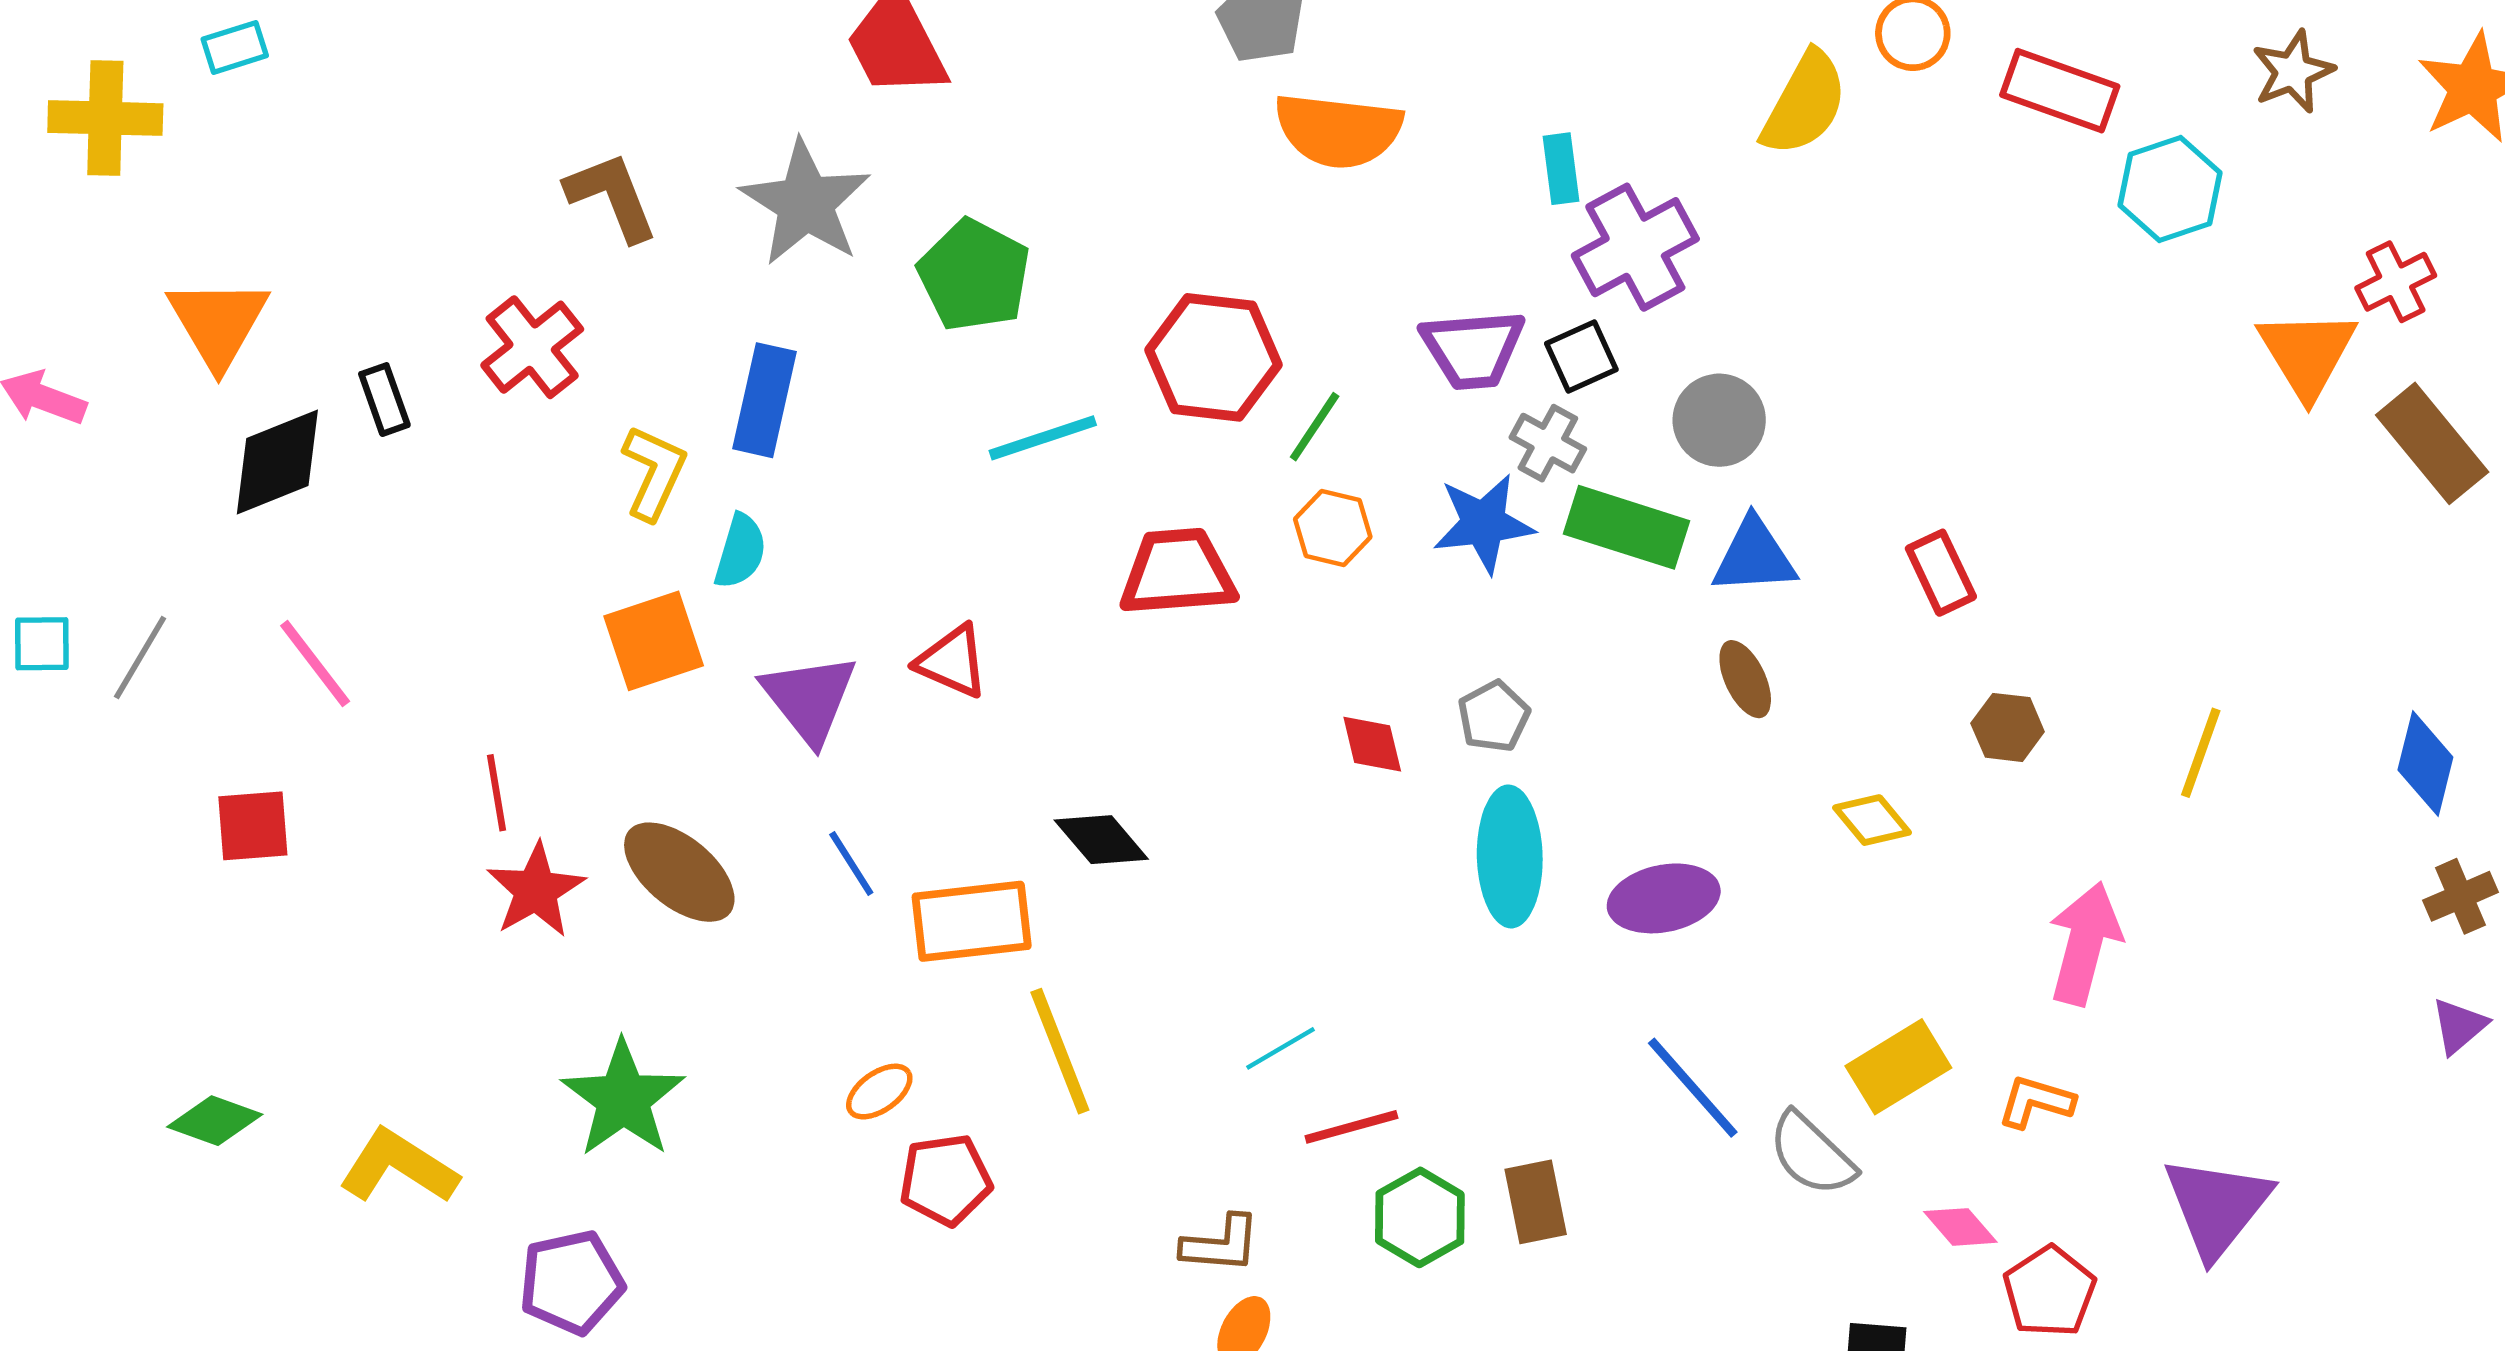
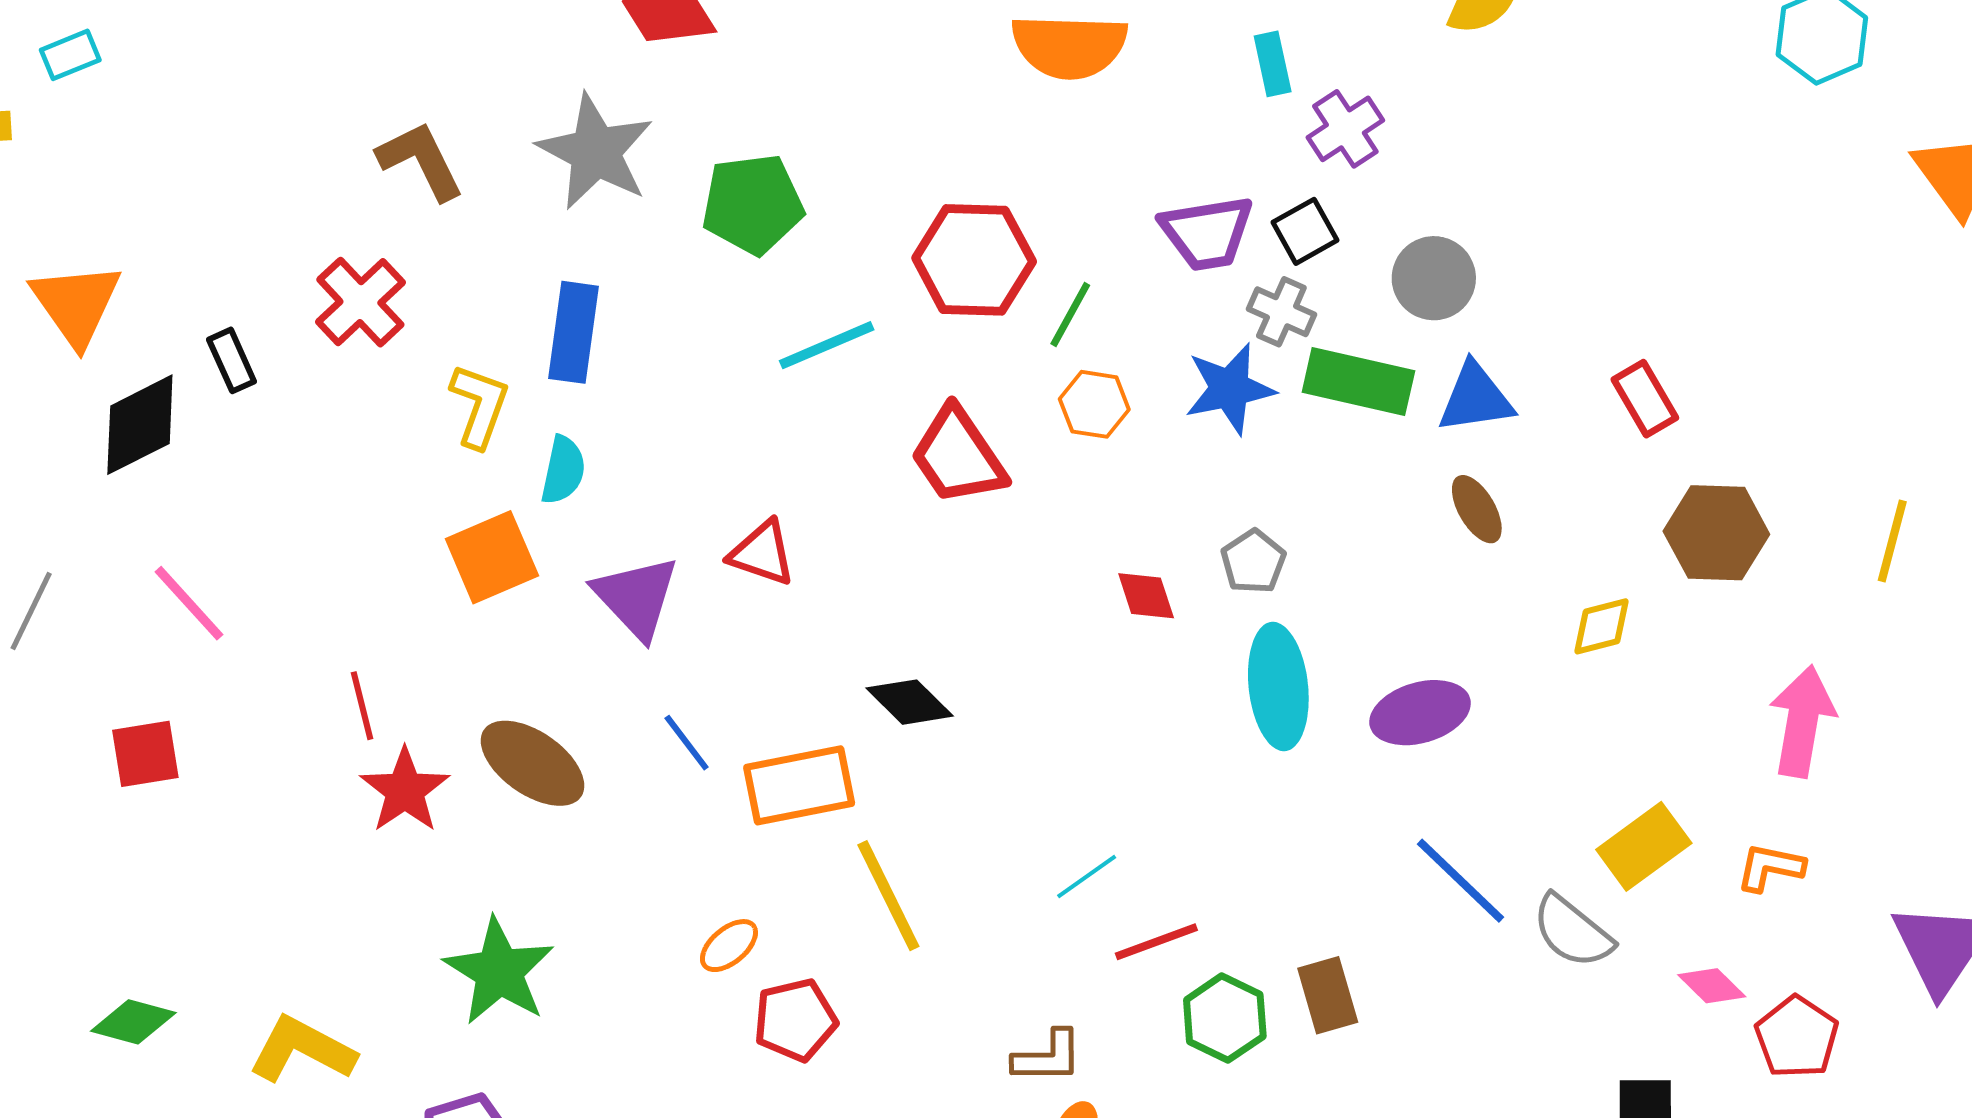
purple cross: (1635, 247) -> (1345, 129), size x0.7
green pentagon: (974, 275) -> (753, 204), turned -30
red trapezoid: (1177, 572) -> (958, 456), turned -115
brown hexagon: (2008, 727) -> (1716, 533), size x1.6
yellow diamond: (1872, 820) -> (1602, 626), turned -60

